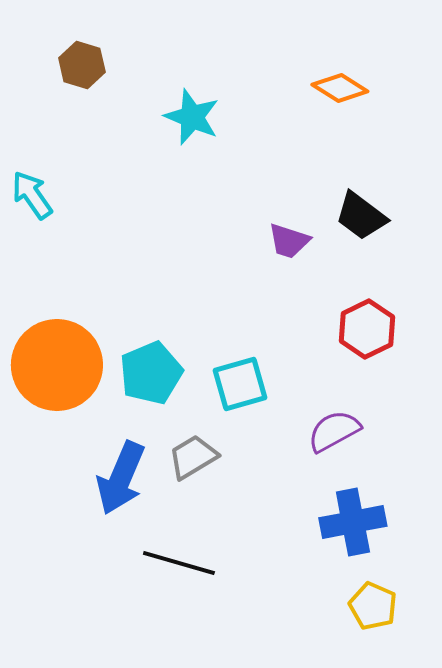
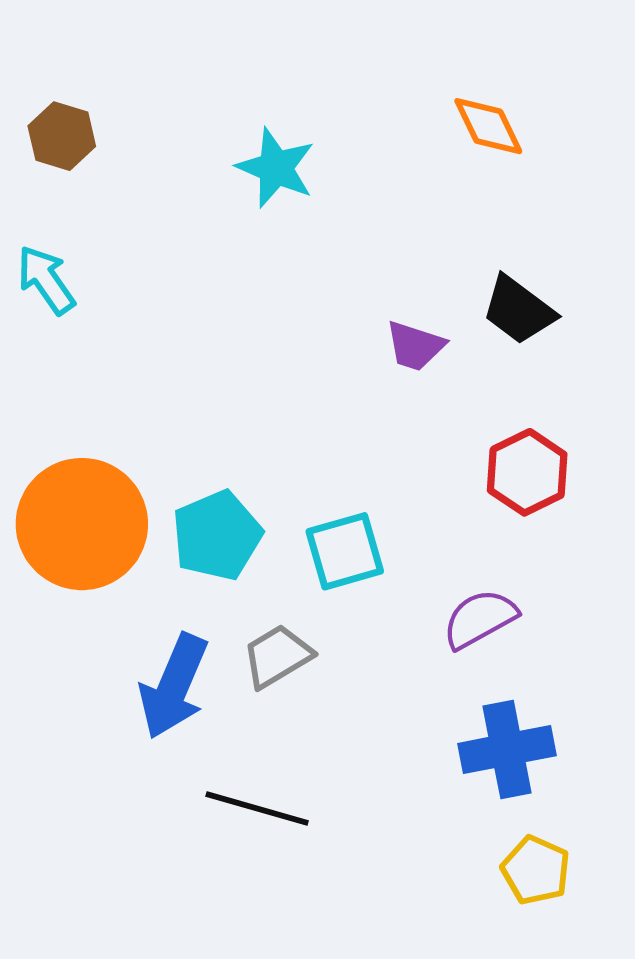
brown hexagon: (82, 65) -> (62, 136), moved
orange diamond: (340, 88) -> (488, 126), turned 32

